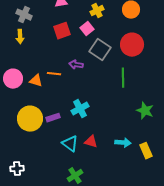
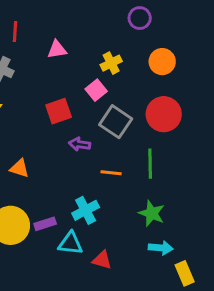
red square: (62, 31) -> (59, 111), moved
orange line: (54, 74) -> (111, 173), moved
green star: (145, 111) -> (152, 213), moved
cyan arrow: (123, 143) -> (161, 248), moved
cyan triangle: (70, 144) -> (71, 243), moved, turned -30

